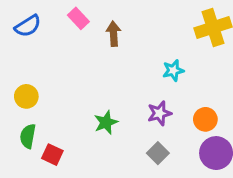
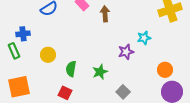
purple star: (159, 113) -> (126, 52), moved
green semicircle: (28, 136) -> (71, 69), moved
gray square: (158, 153) -> (123, 92), moved

